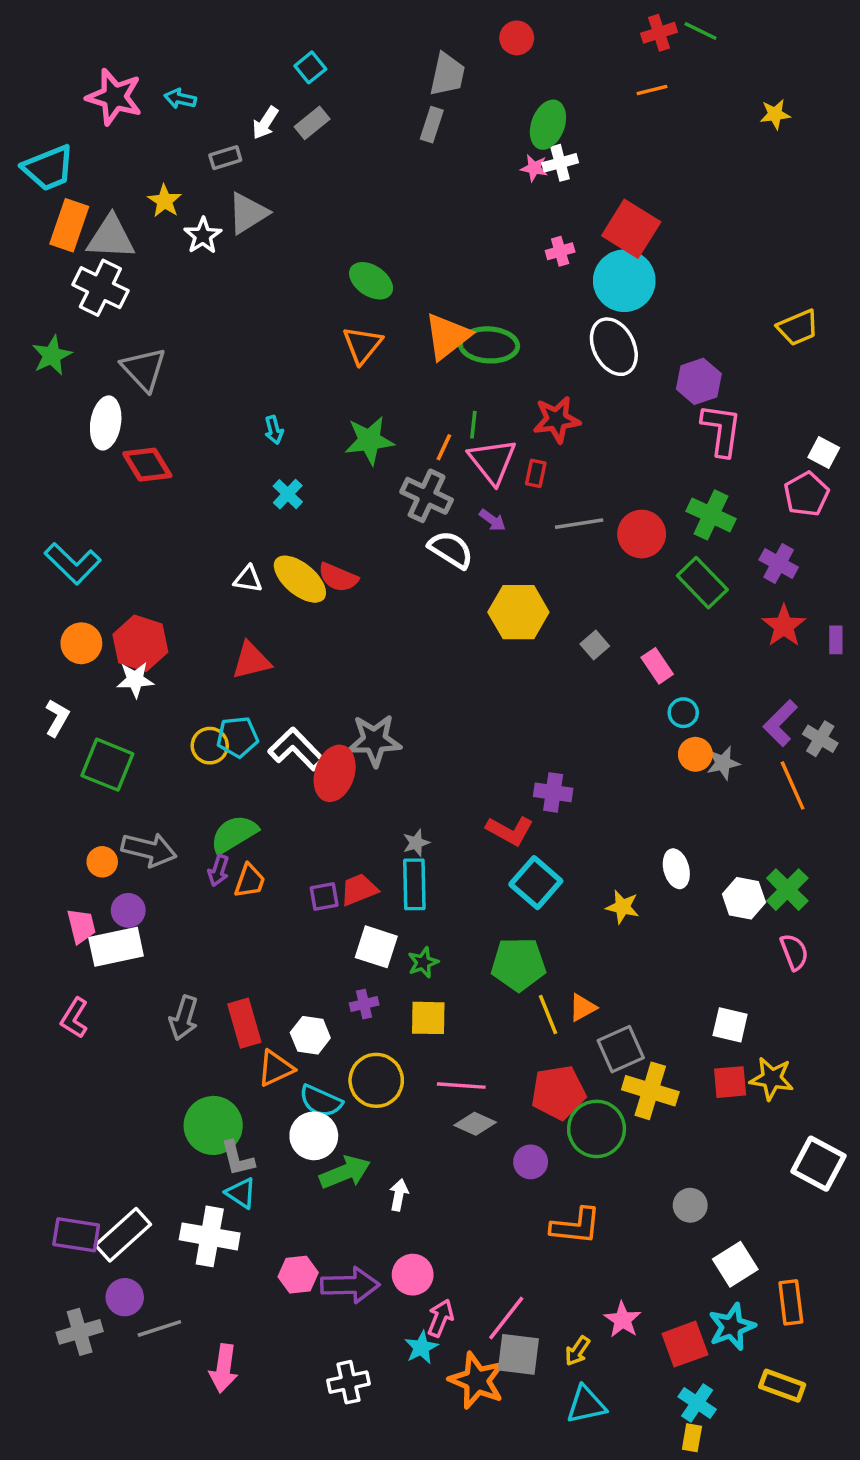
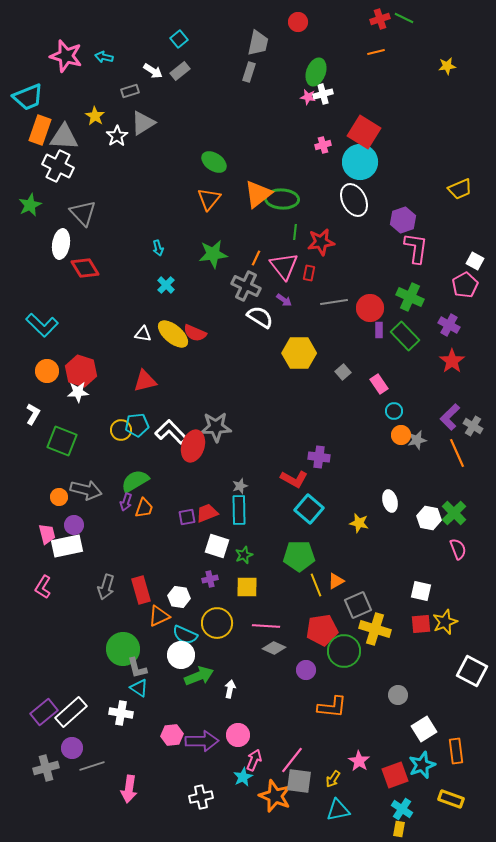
white arrow: (265, 123) -> (153, 71), turned -90
green line: (473, 425) -> (295, 232), moved
purple rectangle: (836, 640) -> (379, 330), moved
yellow star: (772, 1079) -> (445, 622), turned -30
purple rectangle: (76, 1235) -> (44, 712), turned -48
white cross: (210, 1236) -> (121, 713), size x0.7

